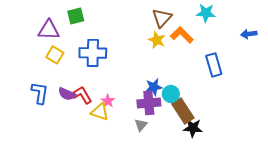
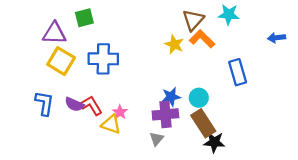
brown triangle: (162, 18) -> (193, 20), moved
yellow square: (55, 55) -> (61, 61), size x1.4
cyan circle: (171, 94) -> (199, 98), moved

